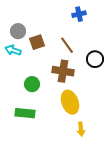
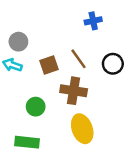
brown square: (37, 42) -> (49, 65), moved
black circle: (95, 59) -> (113, 64), moved

